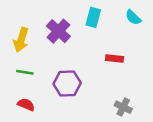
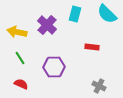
cyan semicircle: (133, 17) -> (107, 14), size x1.5
yellow arrow: (21, 40) -> (17, 32), turned 84
green line: (25, 72) -> (20, 58), turned 48

